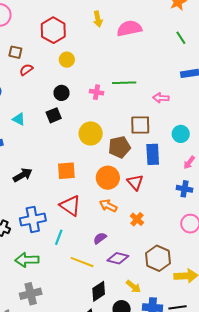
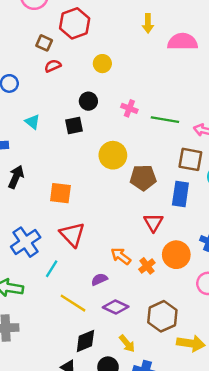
red hexagon: (53, 30) -> (75, 23), moved
green line: (124, 83) -> (165, 120), moved
brown square: (140, 125) -> (190, 159), moved
orange square: (66, 171) -> (60, 193), moved
black arrow: (23, 175) -> (16, 177), moved, turned -48
orange circle: (108, 178) -> (176, 255), moved
orange arrow: (108, 206) -> (121, 256), moved
blue cross: (33, 220) -> (26, 242), turned -35

